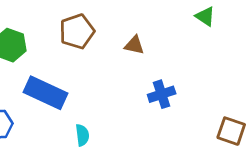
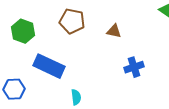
brown pentagon: (77, 31) -> (72, 21), turned 30

